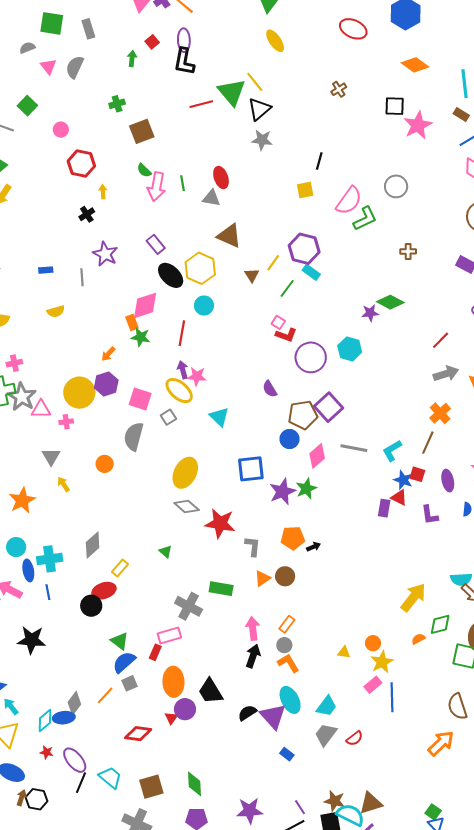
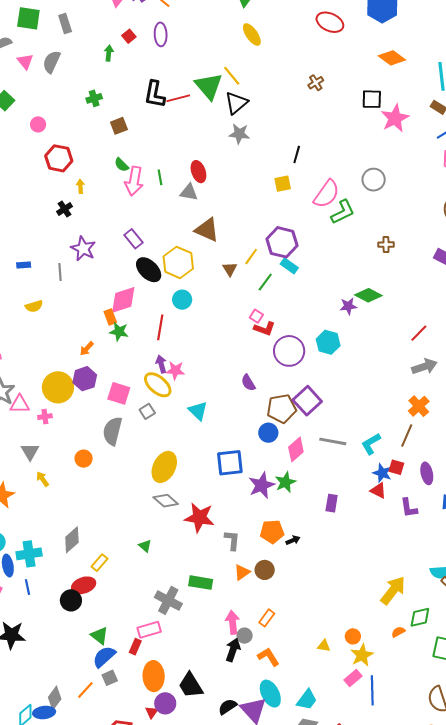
black L-shape: (184, 62) -> (155, 94), moved
brown square: (142, 131) -> (119, 126), size x0.7
purple rectangle: (384, 508) -> (332, 503), moved
gray circle: (284, 645) -> (245, 636), moved

